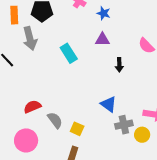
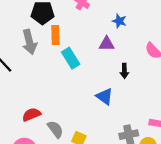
blue star: (104, 13) -> (119, 21), moved
orange rectangle: (14, 15) -> (55, 35), moved
blue triangle: (109, 104) -> (104, 96), moved

